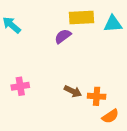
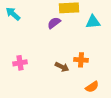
cyan triangle: (113, 24) -> (93, 22), moved
orange cross: (97, 96) -> (81, 60), moved

